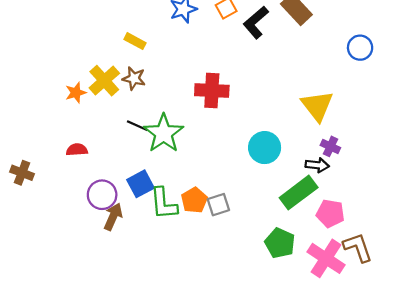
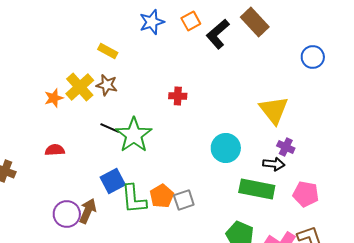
red cross: (212, 90) -> (178, 96), size x0.6
green rectangle: (299, 193) -> (257, 189), turned 48
purple circle: (102, 195) -> (67, 214), moved
pink pentagon: (330, 213) -> (306, 194), moved

